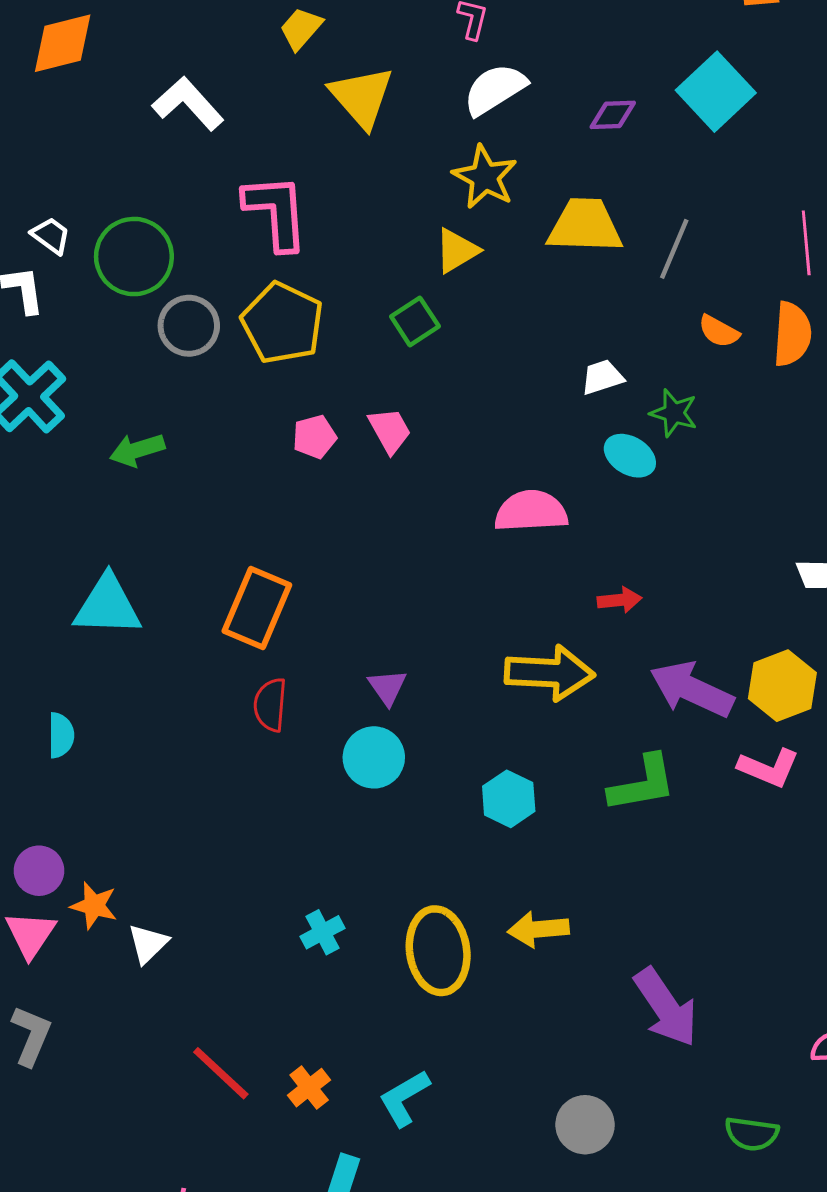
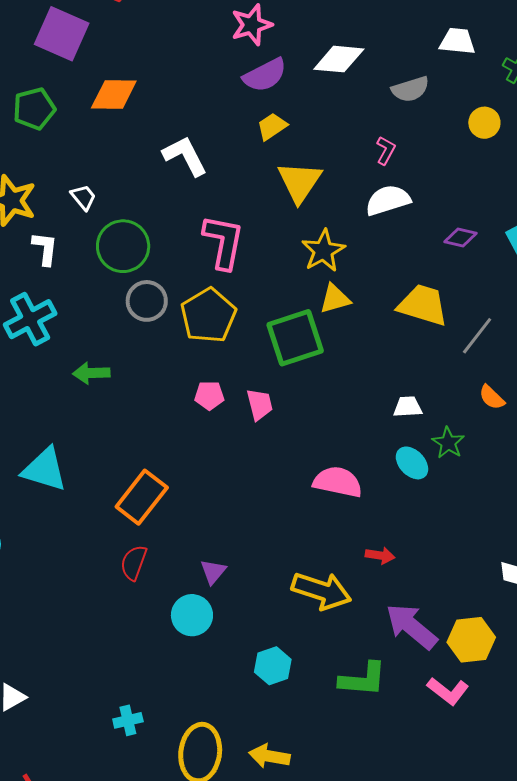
yellow star: (485, 177) -> (323, 251), moved
white trapezoid: (51, 236) -> (83, 197), moved
green square: (415, 321) -> (295, 338), size x1.8

